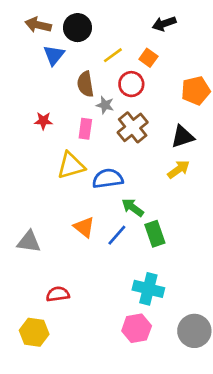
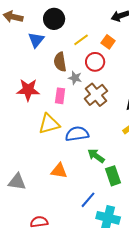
brown arrow: (38, 25) -> (13, 17), moved
red star: (43, 121) -> (28, 90), size x1.6
orange triangle: (84, 227) -> (59, 171), turned -30
blue line: (117, 235) -> (88, 200), moved

